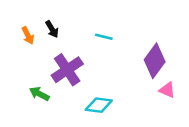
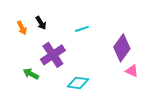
cyan line: (104, 37) -> (82, 29), turned -32

